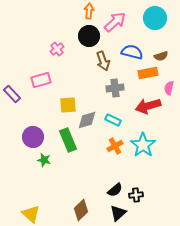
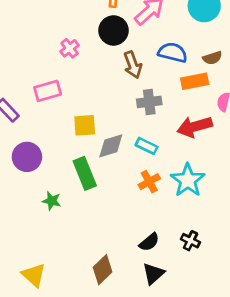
purple circle: (33, 137) -> (27, 157), moved
black cross: (136, 195) -> (190, 241), moved, turned 32

